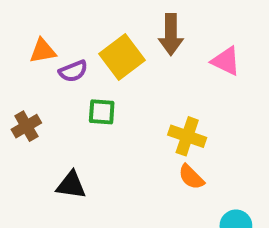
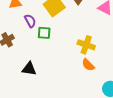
purple semicircle: (73, 71) -> (30, 21), moved, turned -96

